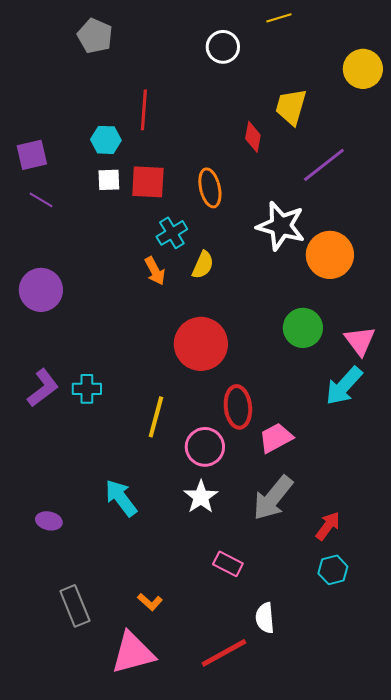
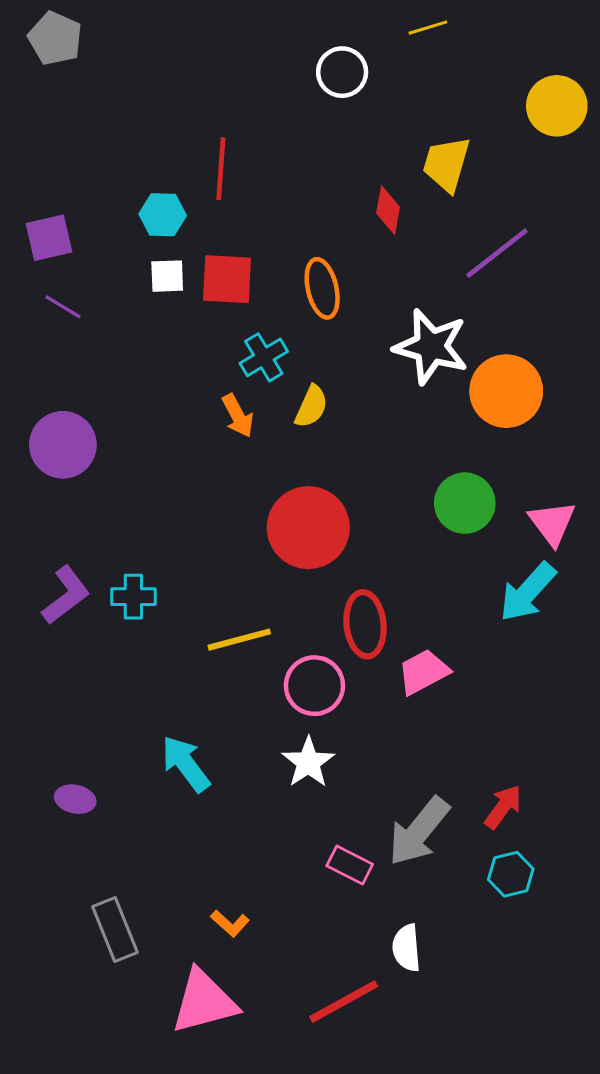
gray pentagon: (95, 36) -> (55, 38), moved
yellow line: (156, 417) -> (239, 640), turned 60
gray arrow: (273, 498) -> (419, 831), moved

